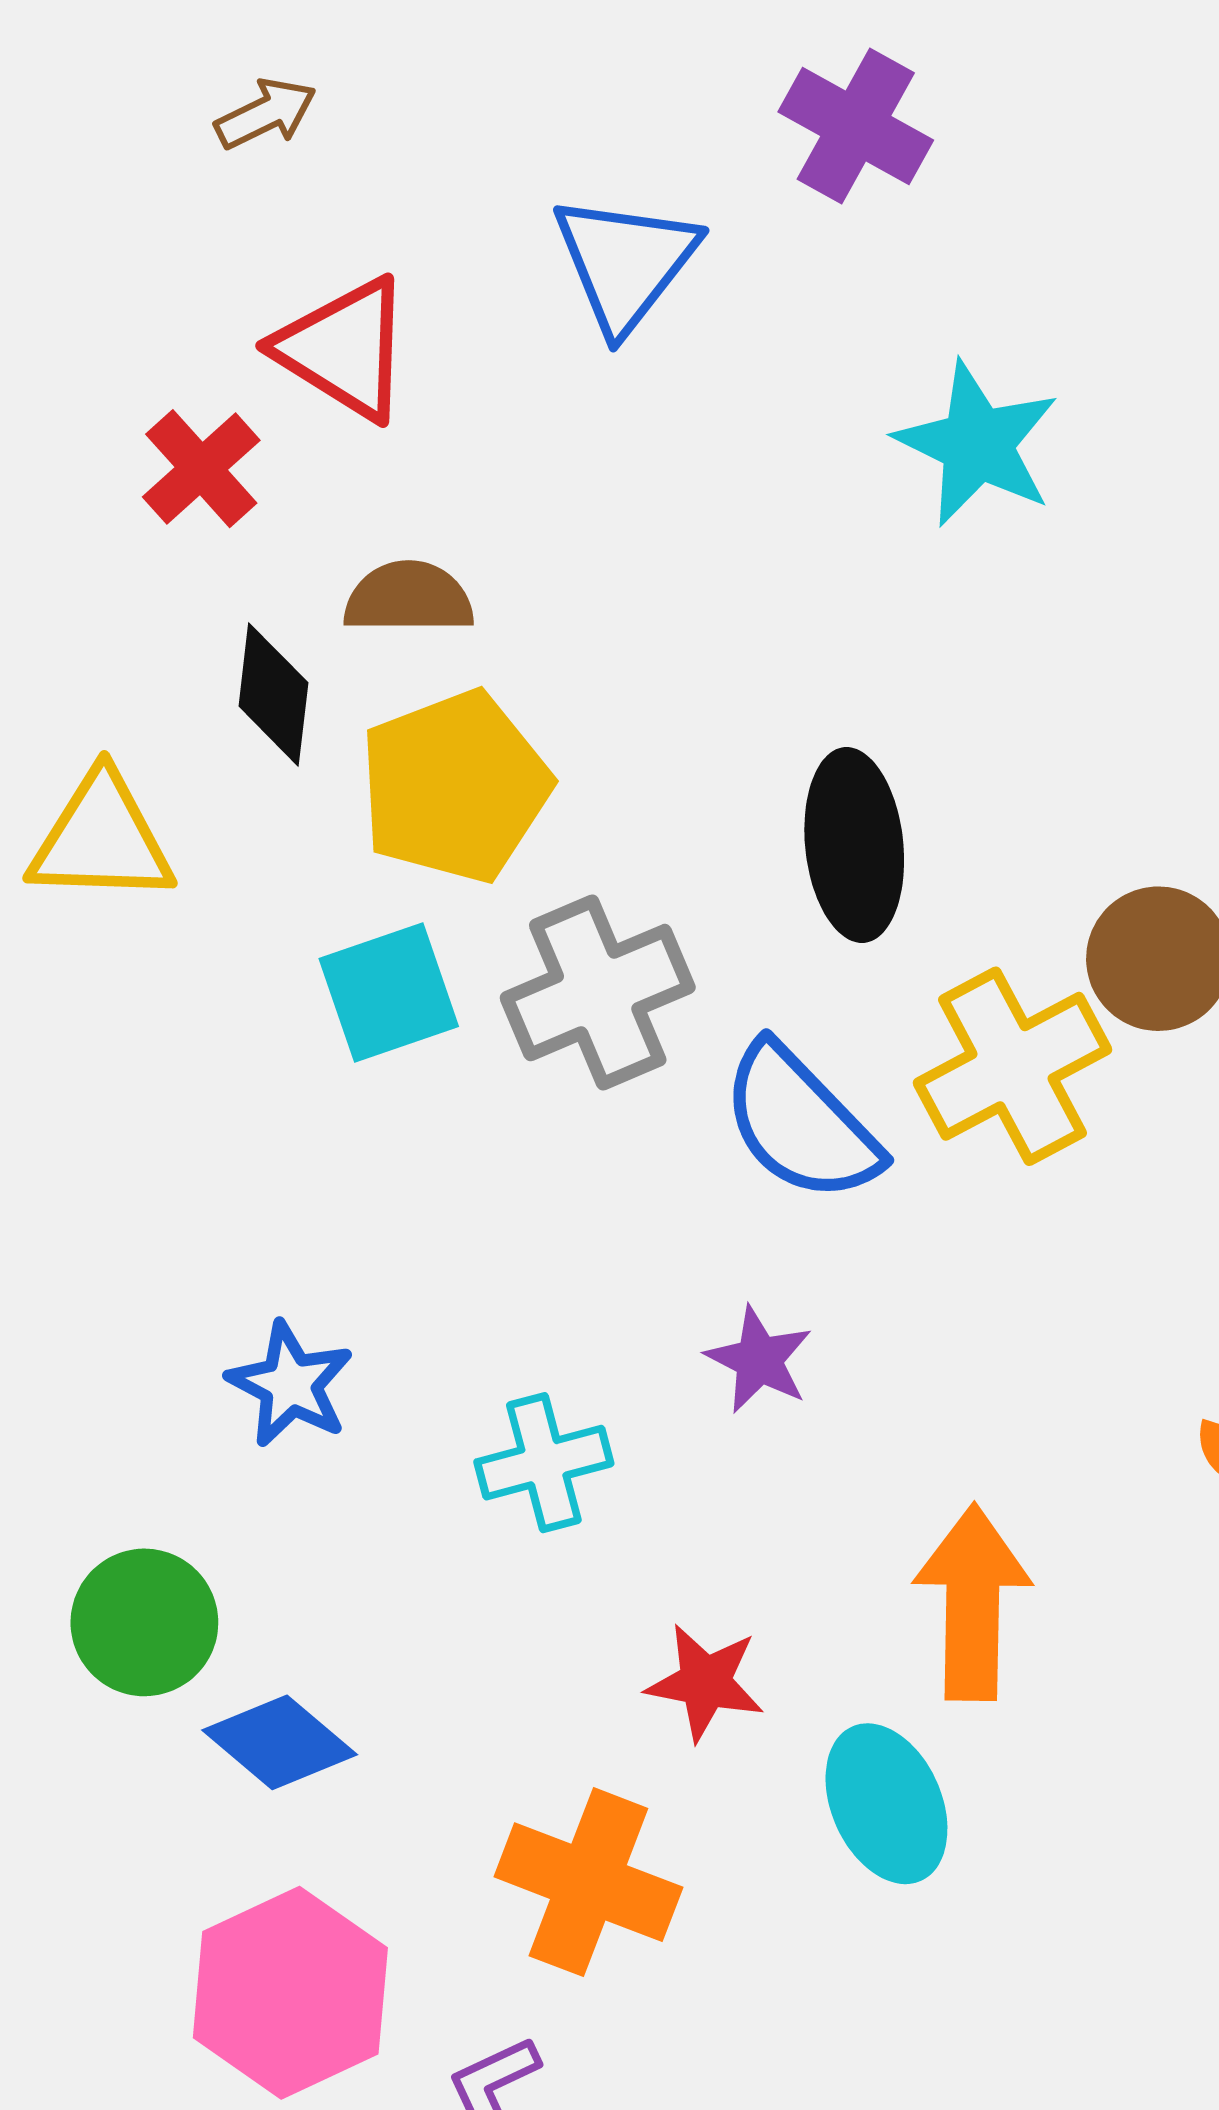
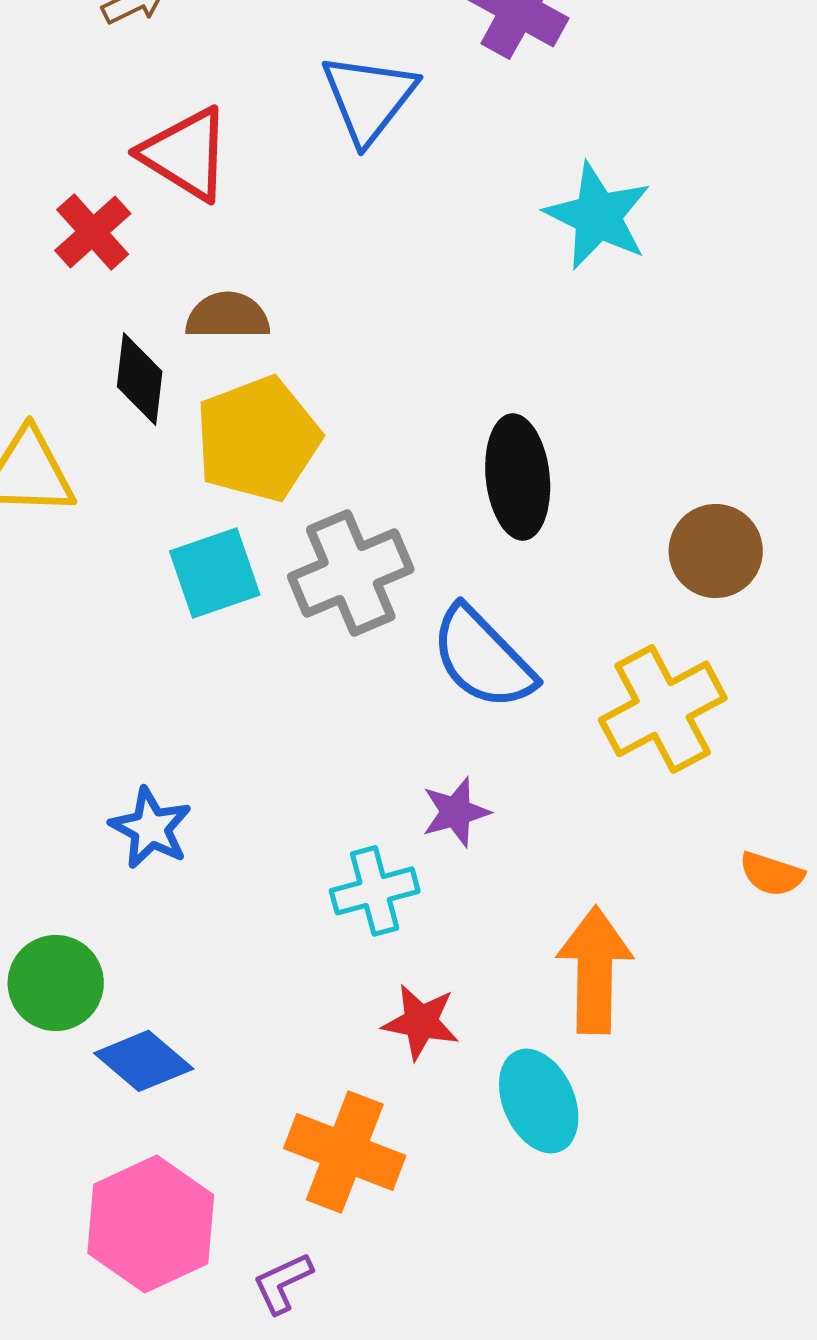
yellow cross: (1012, 1066) -> (663, 709), moved
purple star: (759, 1360) -> (456, 812), turned 30
cyan cross: (544, 1463) -> (375, 891), moved

